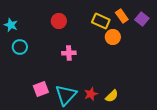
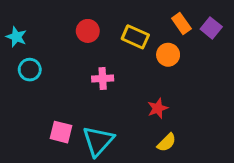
yellow rectangle: (101, 21) -> (135, 37), moved
pink square: (41, 89) -> (61, 132), turned 35
red star: (91, 94) -> (158, 108), moved

